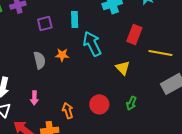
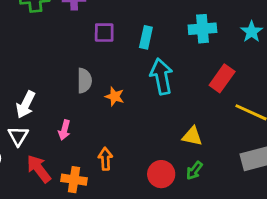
orange star: (62, 55) -> (115, 96), moved
yellow triangle: (123, 68) -> (192, 136), moved, turned -49
red circle: (99, 104) -> (161, 174), moved

